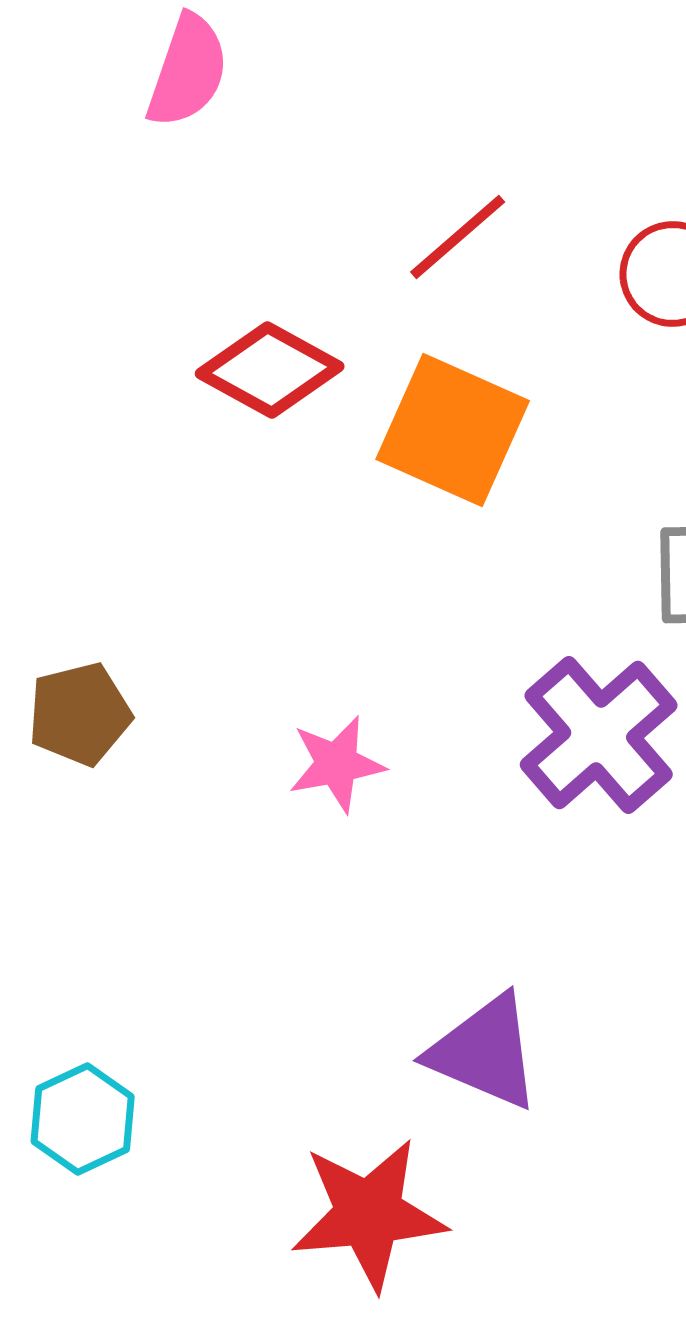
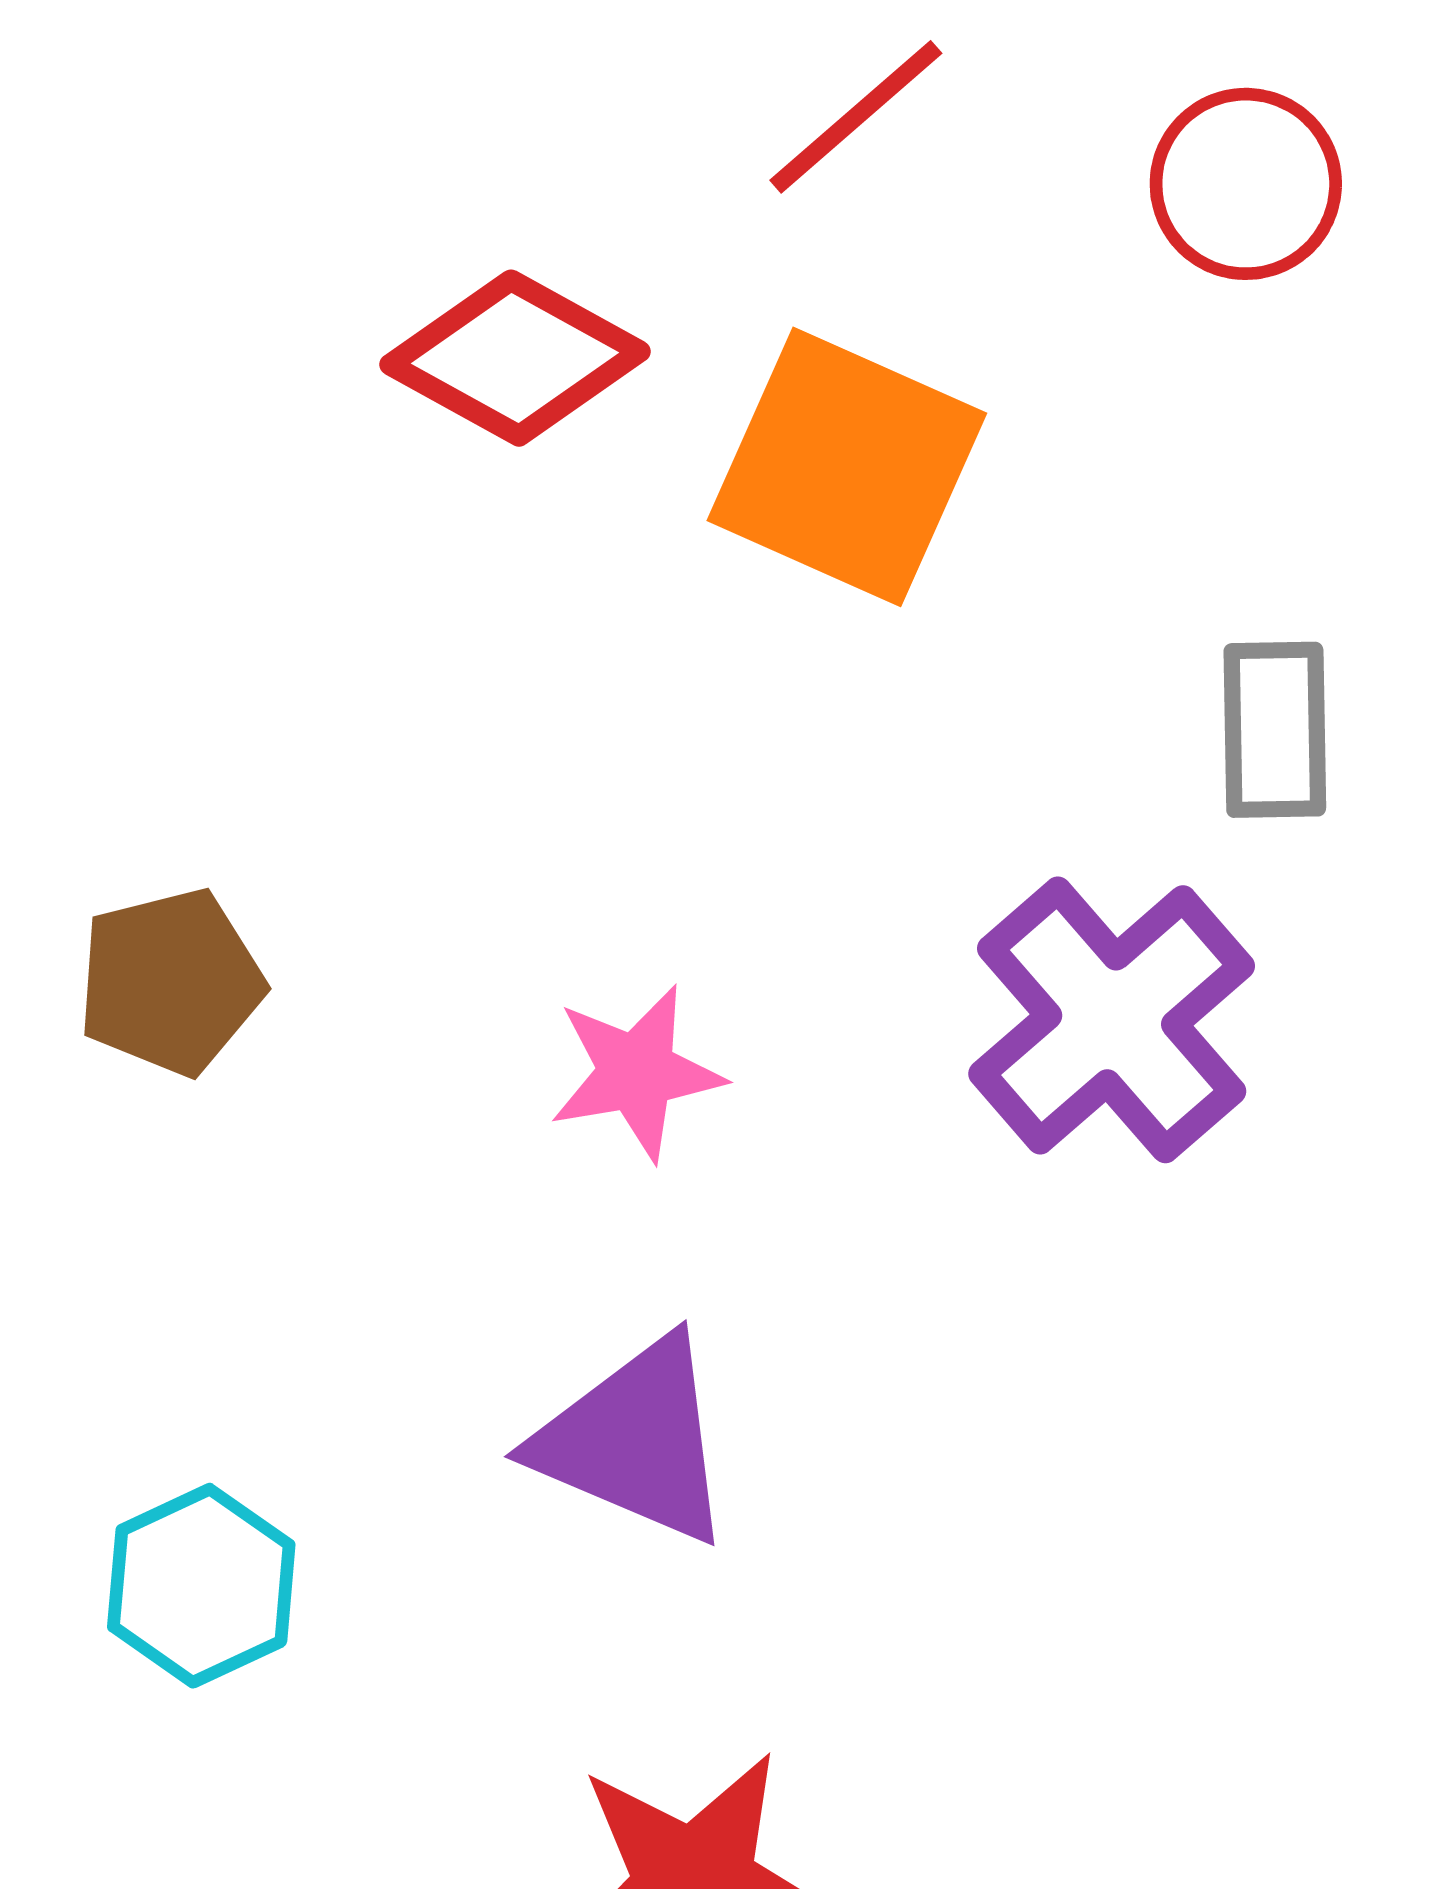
purple triangle: (485, 1052) -> (635, 1441), moved
cyan hexagon: (83, 1119) -> (201, 1586), moved

